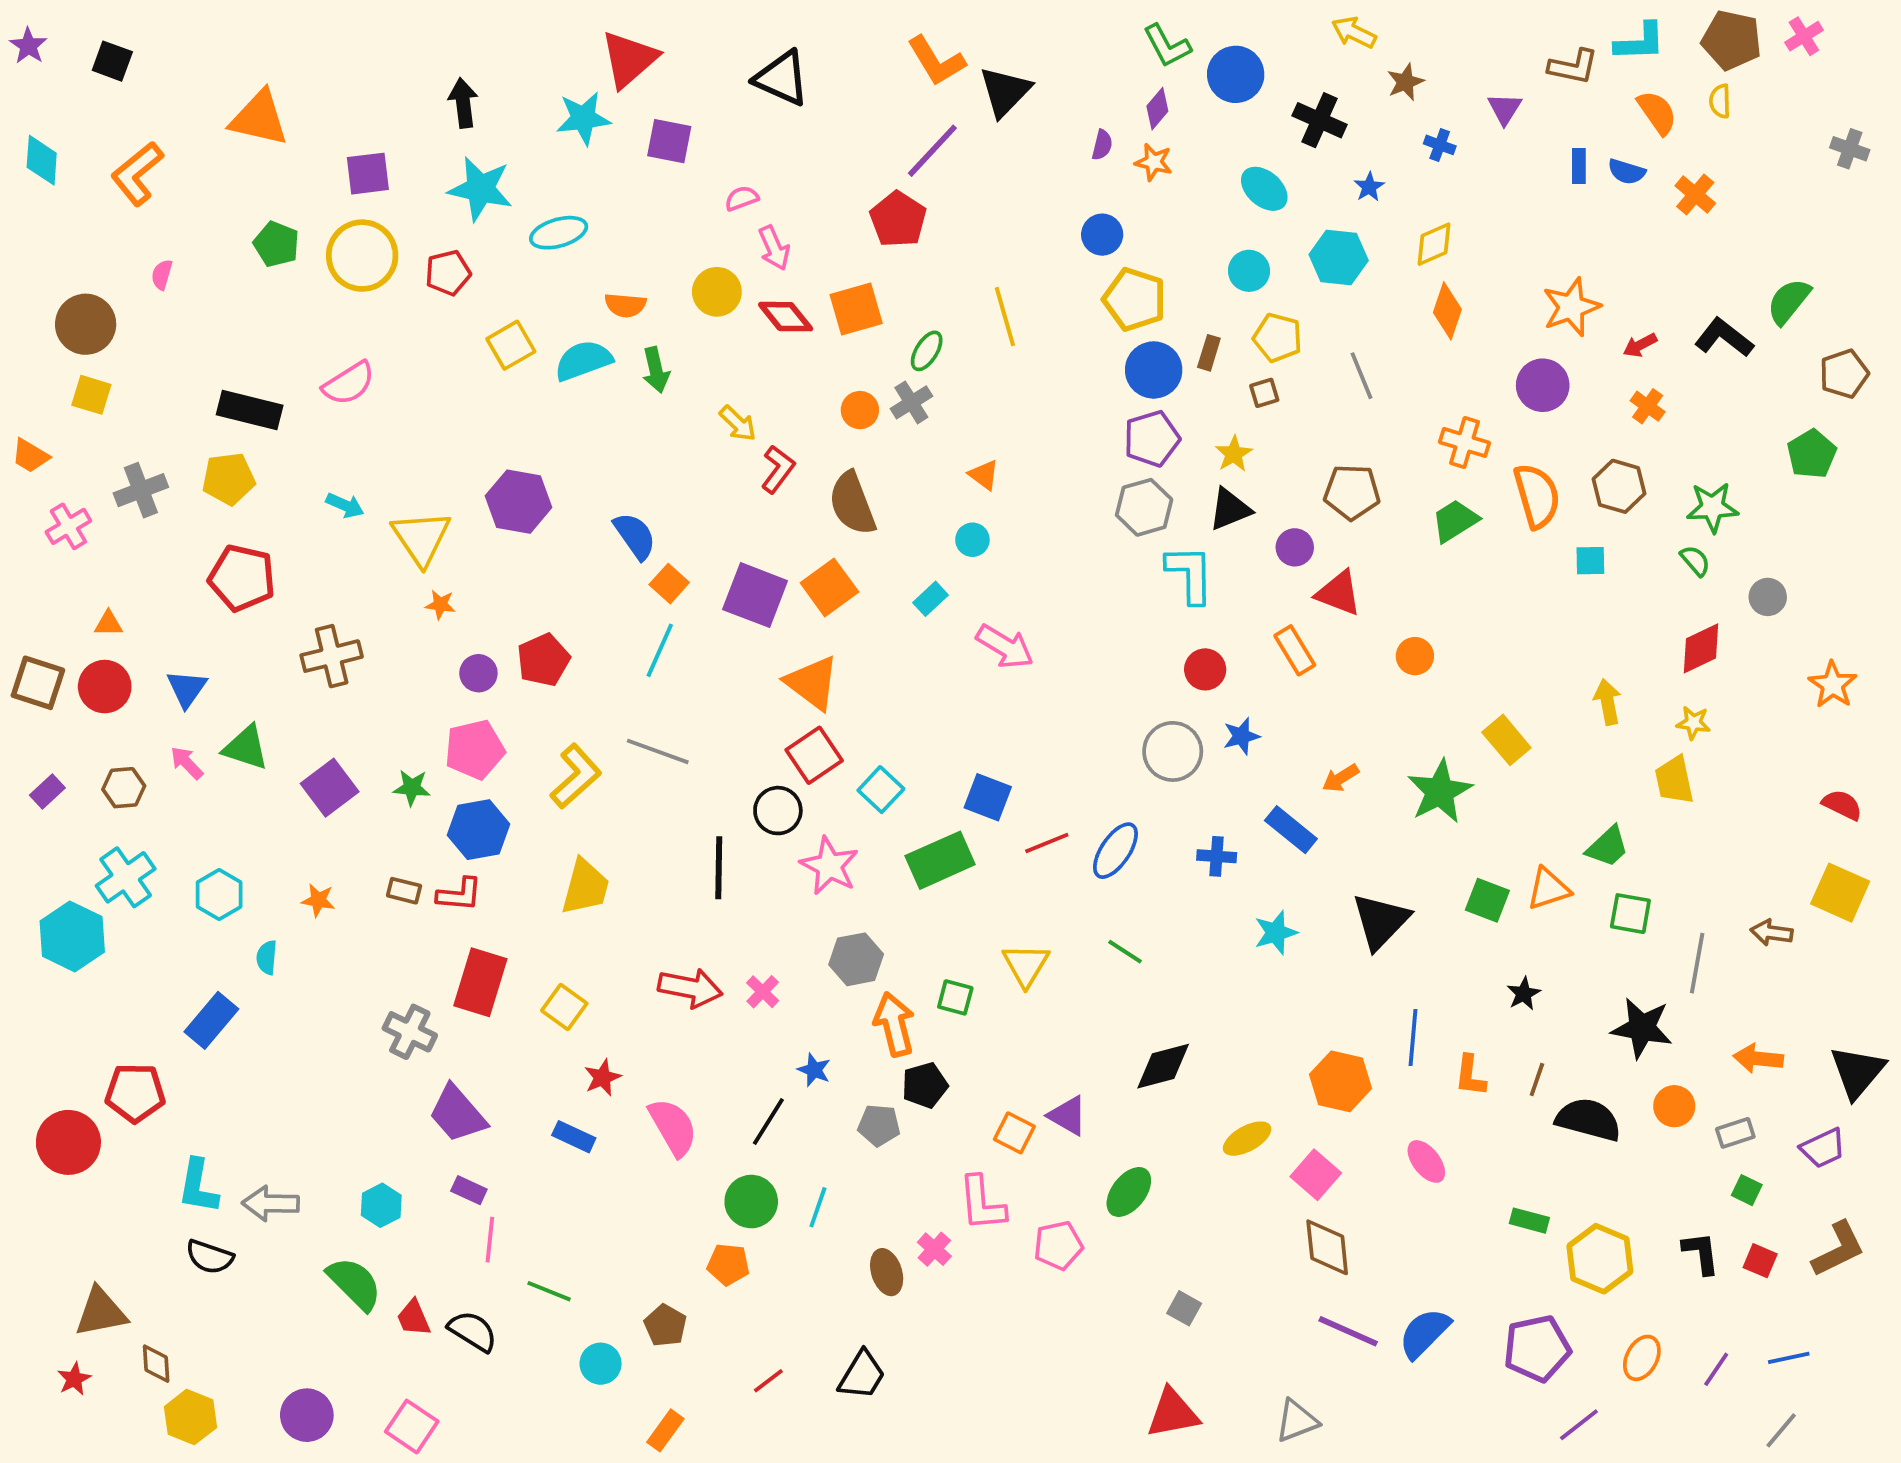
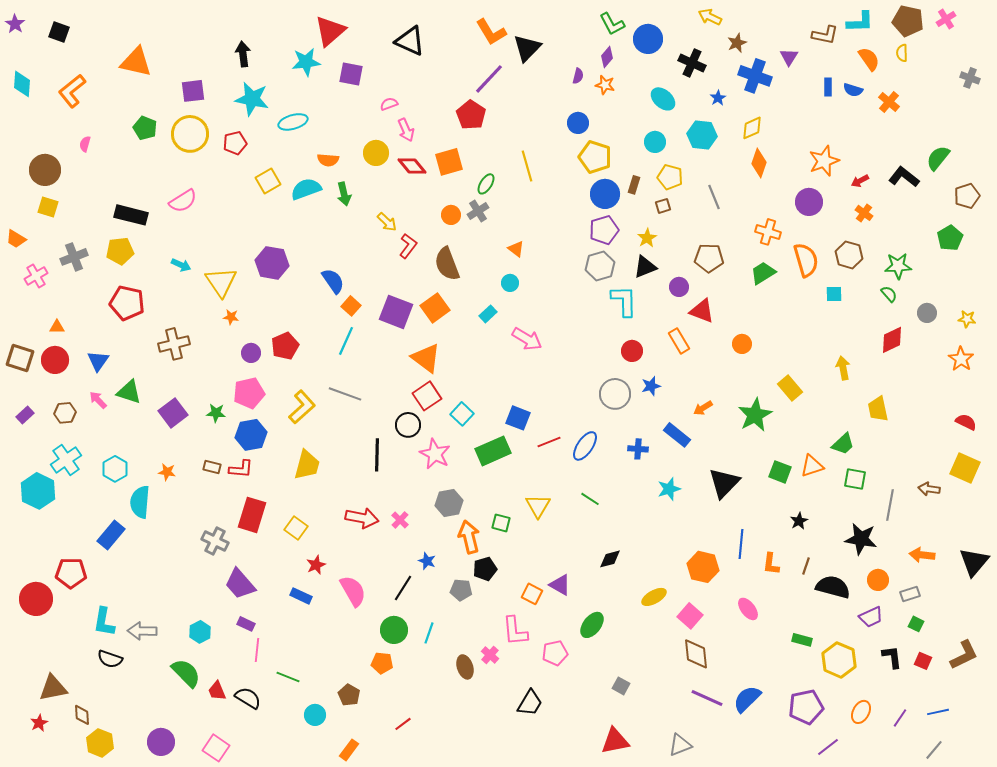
blue cross: (1440, 145) -> (755, 76), size x2.0
yellow star: (1693, 723) -> (967, 319), moved
cyan semicircle: (267, 957) -> (140, 502), size x1.8
black diamond: (1163, 1066) -> (610, 559), size x0.7
purple trapezoid: (1823, 1148) -> (871, 617), moved
black trapezoid: (862, 1375) -> (530, 703), moved

